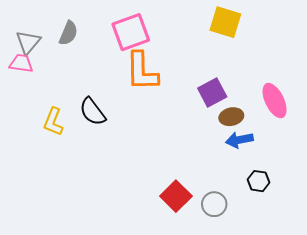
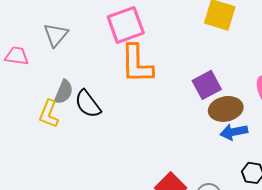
gray semicircle: (68, 33) -> (64, 92), moved
gray triangle: (28, 42) -> (56, 35), moved
brown ellipse: (231, 117) -> (226, 109), size x1.4

